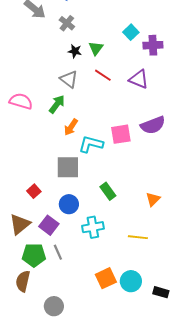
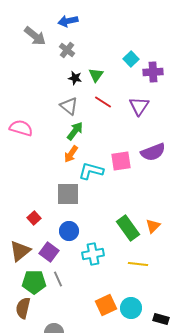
purple triangle: (139, 79) -> (139, 106), turned 40
green arrow: (57, 104) -> (75, 131), moved
green rectangle: (108, 191) -> (128, 228), moved, size x1.4

